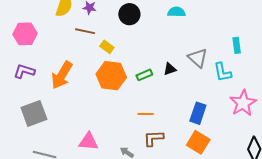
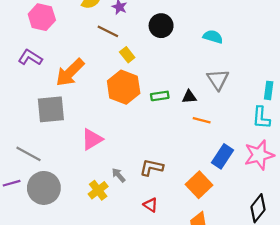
gray triangle: (198, 58) -> (218, 80), moved
cyan L-shape: (222, 72) -> (261, 118), moved
gray square: (34, 113) -> (51, 109), moved
blue rectangle: (198, 113) -> (222, 156), moved
orange line: (146, 114) -> (202, 120), moved
pink triangle: (88, 142) -> (92, 139), moved, turned -50

